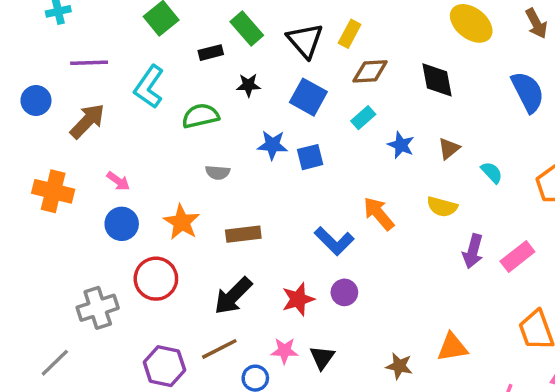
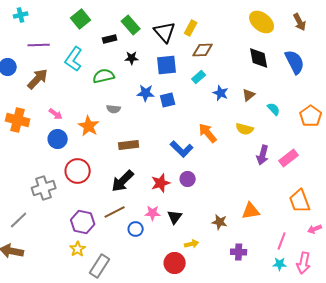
black diamond: (437, 80) -> (259, 58), moved
blue square: (308, 97) -> (167, 65), turned -35
orange star: (182, 222) -> (89, 126), moved

